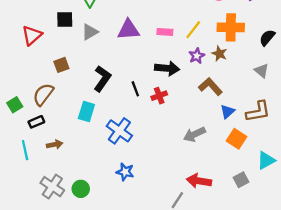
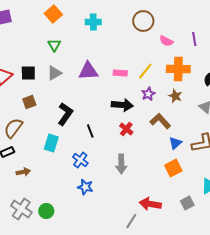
black square: (65, 19) -> (28, 73), moved
brown star: (219, 54) -> (175, 96), moved
black line: (135, 89) -> (90, 131), moved
red cross: (159, 96) -> (126, 129), moved, turned -32
blue cross: (119, 131) -> (80, 160), size x0.7
gray arrow: (194, 134) -> (121, 164), moved, turned -66
orange square: (236, 139) -> (173, 168), moved, turned 30
blue star: (125, 172) -> (85, 187), moved

